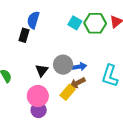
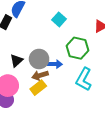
green hexagon: (95, 23) -> (78, 48), moved
brown arrow: (77, 83) -> (40, 75), moved

